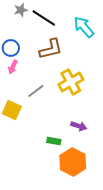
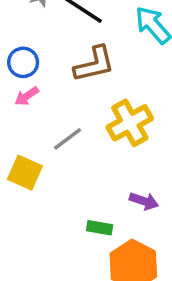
pink arrow: (13, 67) -> (27, 96), turned 32

